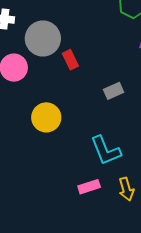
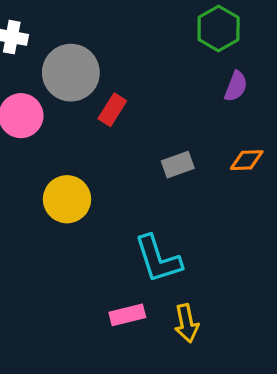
red rectangle: (70, 60) -> (112, 110), turned 54

